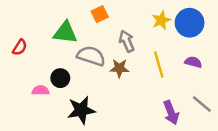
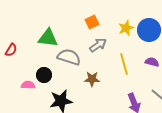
orange square: (100, 14) -> (92, 22), moved
gray arrow: (127, 41) -> (98, 45), turned 78
brown star: (119, 68) -> (92, 79), moved

